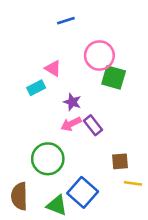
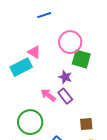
cyan rectangle: (36, 88) -> (21, 67), size x1.5
purple star: (72, 102) -> (65, 77), moved
pink arrow: (71, 124) -> (48, 95), turned 63

